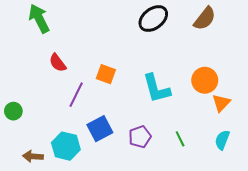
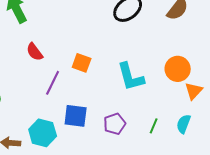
blue square: (100, 129) -> (76, 116), turned 35
green line: (180, 139) -> (154, 126), turned 49
cyan semicircle: (222, 140) -> (184, 124), moved

